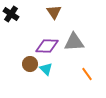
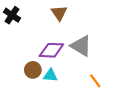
gray triangle: (74, 42) -> (81, 46), turned 35
cyan triangle: (46, 69) -> (50, 75), turned -40

